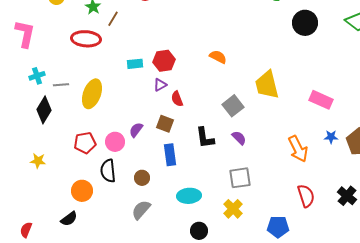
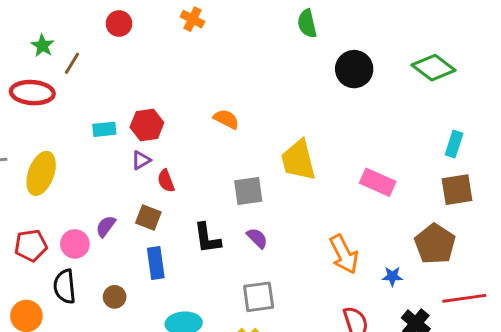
gray square: (233, 106) -> (248, 191), turned 30
blue star: (331, 137) -> (392, 276), moved

